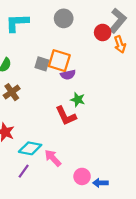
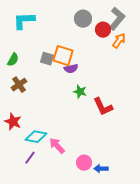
gray circle: (64, 18) -> (83, 19), moved
orange arrow: (120, 44) -> (119, 41), turned -126
red L-shape: (66, 116) -> (103, 107), moved

